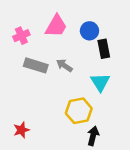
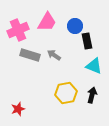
pink cross: (21, 36) -> (18, 30), size x1.5
cyan triangle: (100, 82) -> (94, 66), moved, turned -36
black arrow: (93, 136) -> (92, 95), moved

